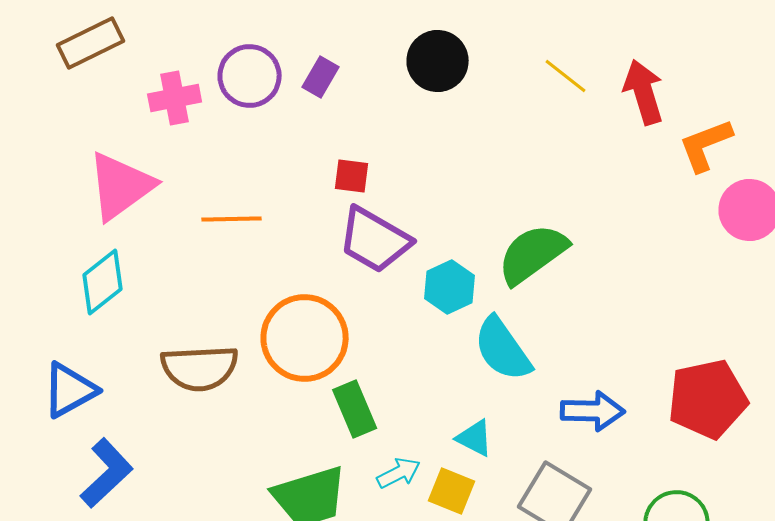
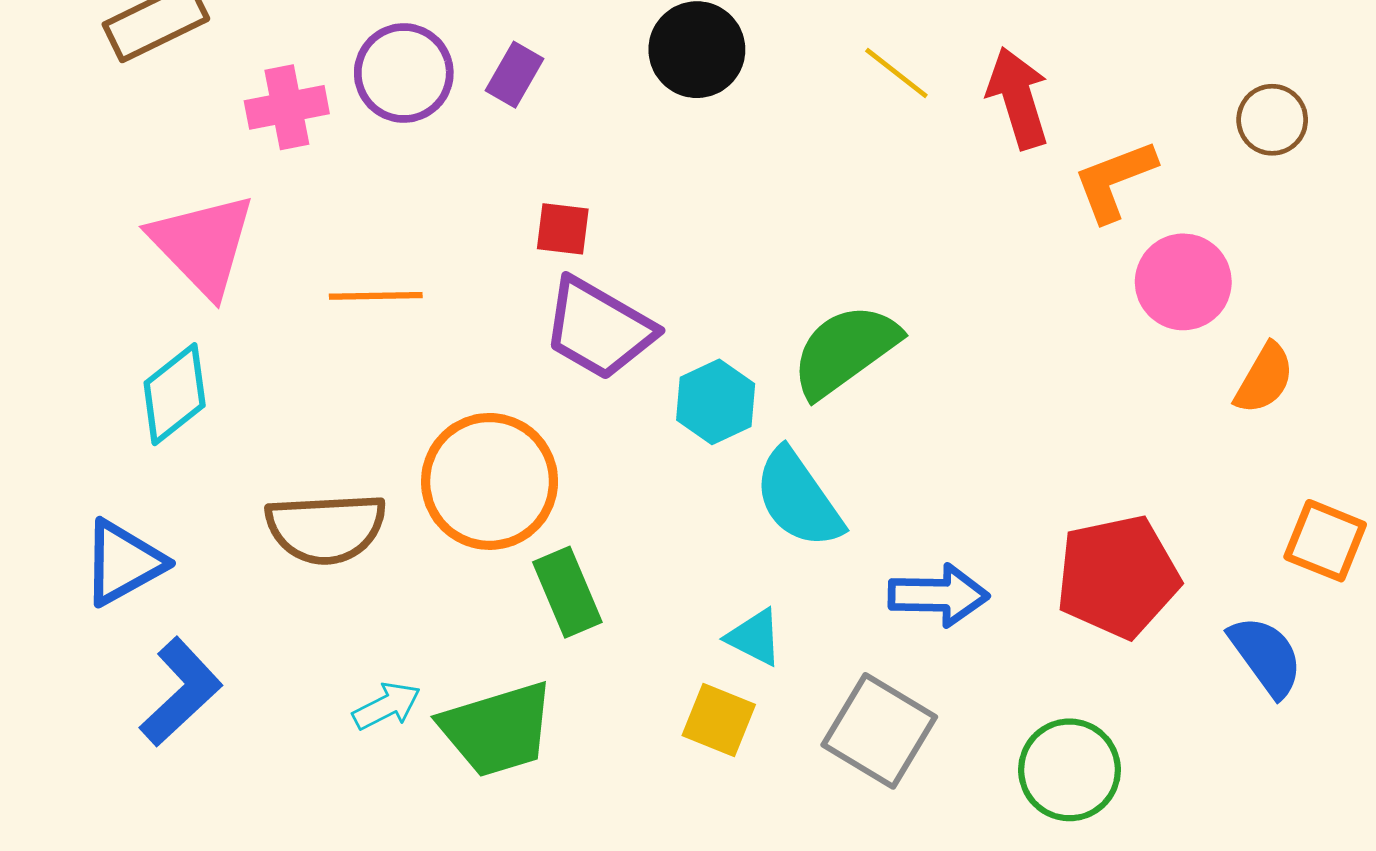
pink triangle: (121, 186) -> (203, 244), turned -38
cyan arrow: (399, 473) -> (387, 706), moved

